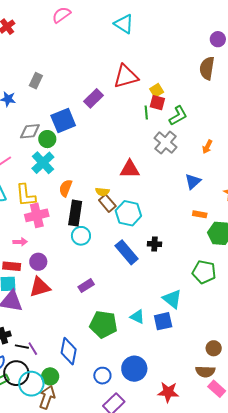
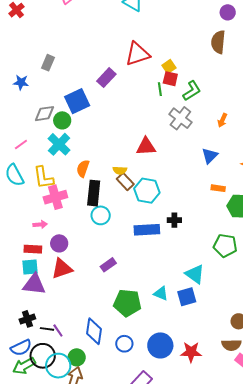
blue rectangle: (127, 252) -> (147, 230), turned -50
blue circle: (102, 376) -> (124, 344), moved
red star: (168, 392) -> (191, 352), moved

